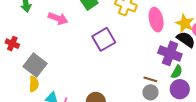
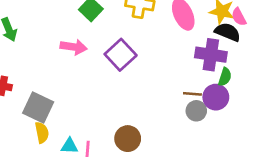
pink arrow: (58, 18) -> (74, 47), moved
purple circle: (180, 89) -> (216, 97), moved

